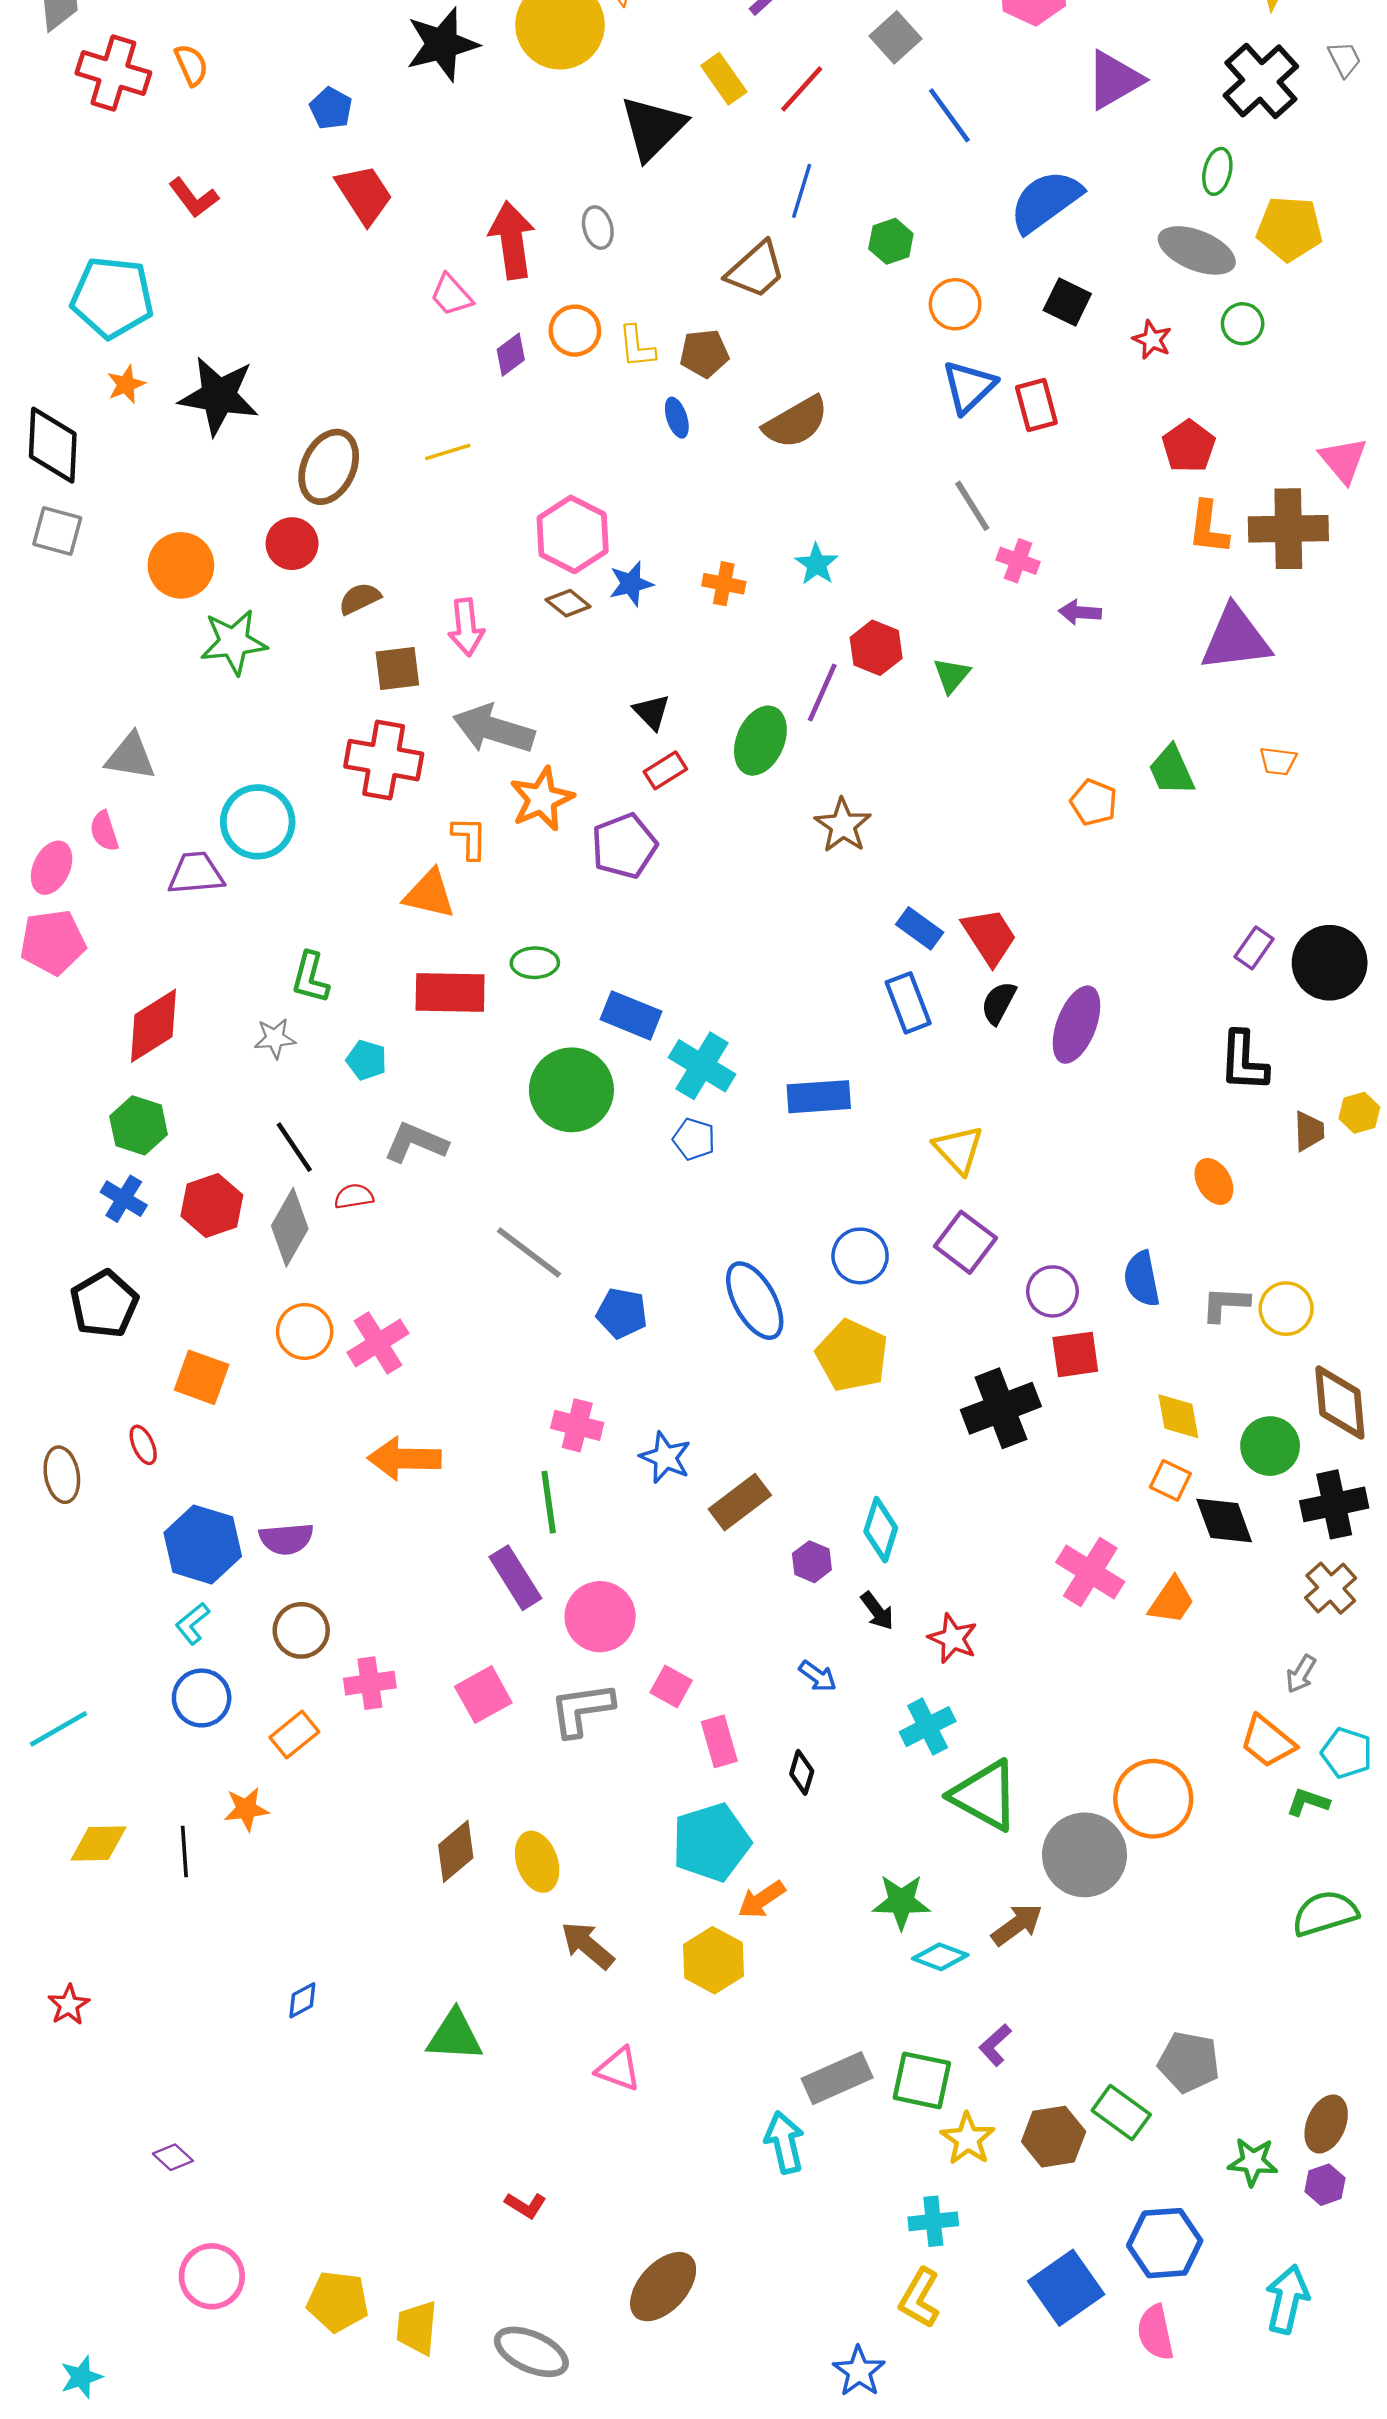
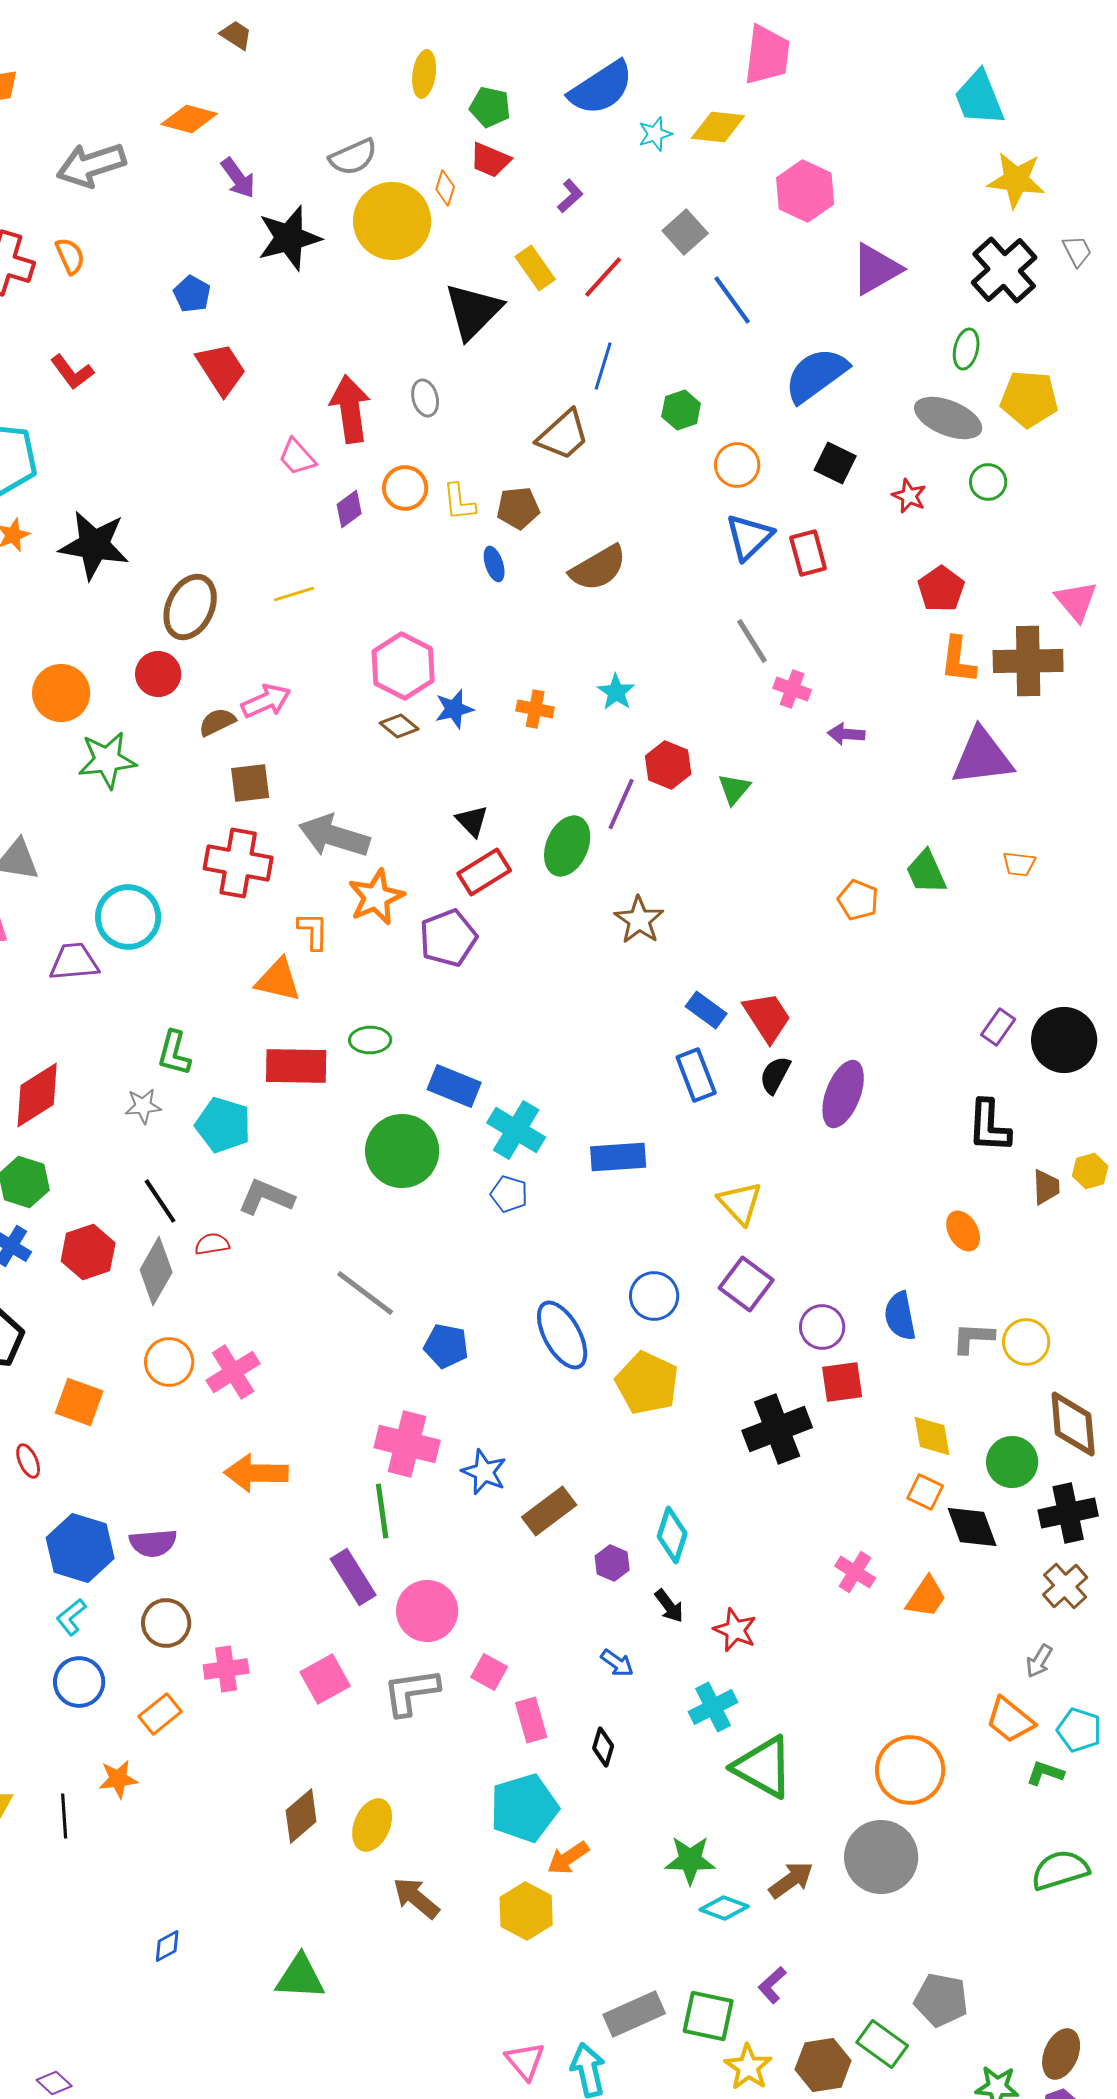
pink arrow: (466, 627) -> (266, 701), moved, turned -108
red rectangle: (665, 770) -> (484, 872), size x1.4
cyan pentagon: (366, 1060) -> (223, 1125), size x1.6
pink cross: (577, 1425) -> (407, 1444), size x1.4
pink cross: (1090, 1572) -> (855, 1572), size x0.7
gray circle: (1085, 1855) -> (881, 1857), moved
yellow ellipse: (537, 1862) -> (372, 1825), turned 42
pink triangle: (618, 2069) -> (525, 2061), moved, turned 30

